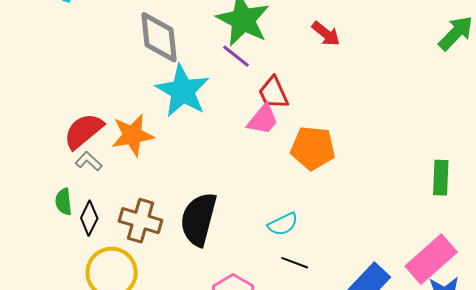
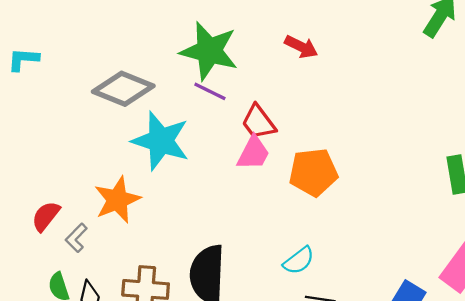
gray diamond: (159, 37) -> (123, 89), turned -50
red semicircle: (84, 131) -> (46, 216), moved, size x0.7
gray L-shape: (89, 161) -> (76, 238), turned -76

